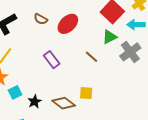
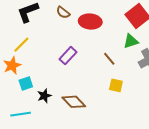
red ellipse: (68, 24) -> (90, 22), turned 40
purple rectangle: (52, 60) -> (68, 56), turned 72
yellow square: (86, 93) -> (116, 85), moved

